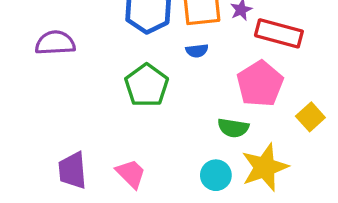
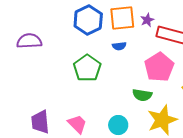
cyan circle: (216, 175) -> (118, 125), moved

